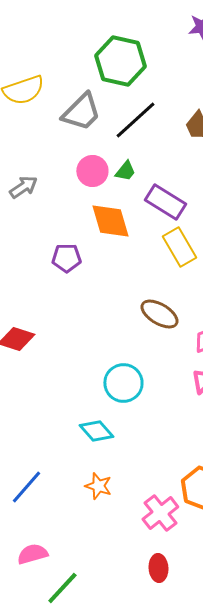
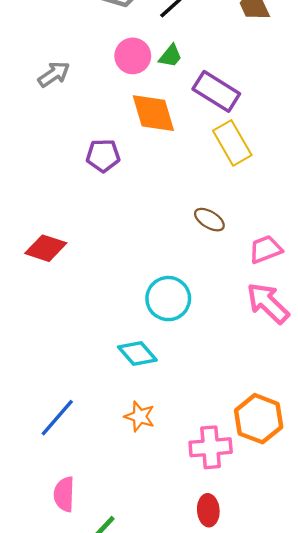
brown ellipse: (159, 314) -> (209, 220), size x0.7
pink cross: (160, 513) -> (211, 447), turned 33
pink semicircle: (32, 554) -> (64, 494), turned -72

